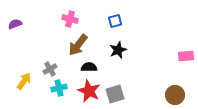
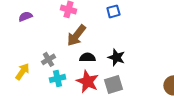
purple semicircle: (15, 24) -> (25, 16), moved
black star: (118, 50) -> (116, 57), moved, turned -30

